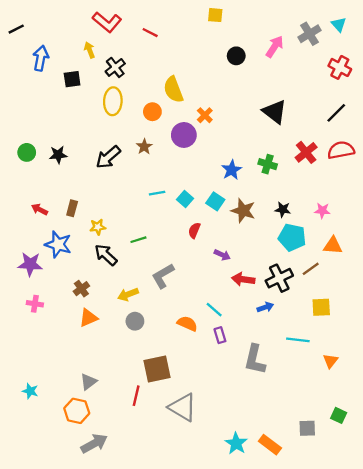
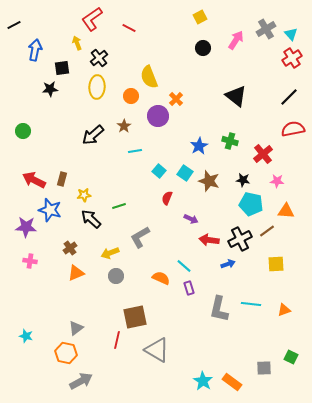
yellow square: (215, 15) -> (200, 17), moved, turned -32
red L-shape: (107, 22) -> (92, 19), turned 105
cyan triangle: (339, 24) -> (291, 34), moved
red cross: (340, 67) -> (292, 58), turned 30
red cross: (306, 152) -> (263, 154), moved
black star: (58, 155) -> (50, 89), moved
cyan line: (157, 193) -> (135, 151), moved
red arrow: (40, 209) -> (34, 180), size x1.6
cyan line: (298, 340) -> (251, 304), moved
orange triangle: (330, 361) -> (284, 310), turned 32

